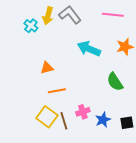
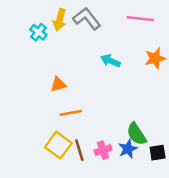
cyan arrow: (89, 49) -> (110, 61), size x0.7
green semicircle: (115, 82) -> (136, 134), moved
pink cross: (83, 112) -> (103, 150), moved

